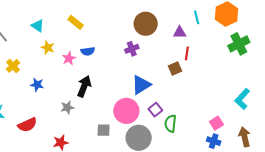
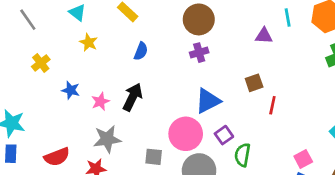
brown circle: (146, 24) -> (199, 19), moved
blue semicircle: (88, 51) -> (141, 51), turned -64
red line: (187, 53) -> (272, 105), moved
pink star: (69, 58) -> (100, 102), moved
gray star: (67, 107) -> (107, 139), moved, size x1.5
red semicircle: (27, 125) -> (57, 157), moved

